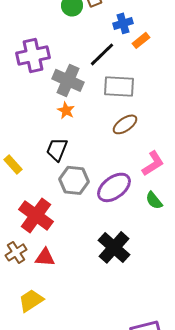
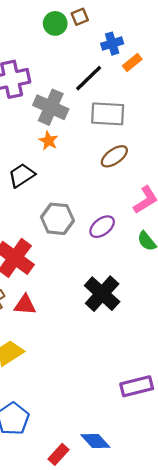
black trapezoid: (57, 149) -> (22, 175), moved, turned 35
purple ellipse: (114, 187) -> (102, 227), size x0.7

